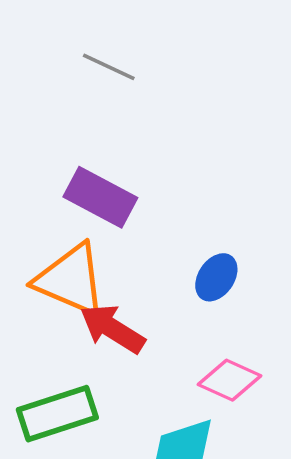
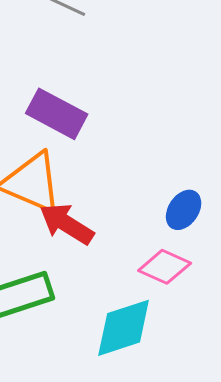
blue ellipse: (216, 277) -> (184, 210), moved

